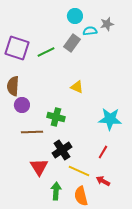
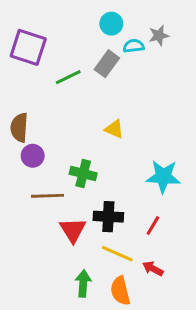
purple square: (17, 48) -> (28, 47), moved
black cross: (62, 150) -> (108, 217), moved, turned 36
red triangle: (39, 167) -> (73, 230), moved

